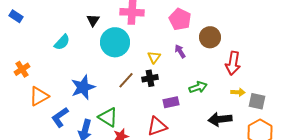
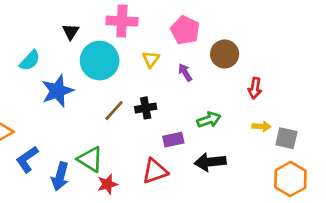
yellow triangle: (154, 57) -> (151, 59), moved
red arrow: (233, 63) -> (255, 88), size x0.7
blue star: (83, 87) -> (57, 91), moved
black arrow: (220, 119) -> (210, 162), moved

